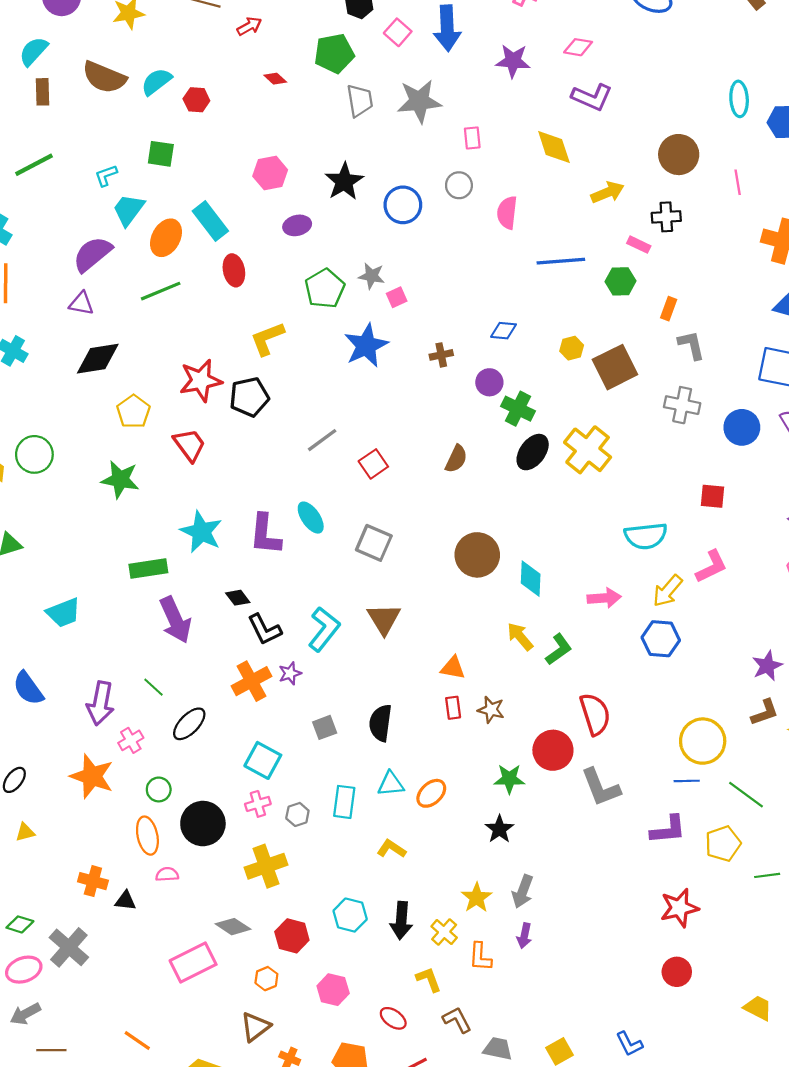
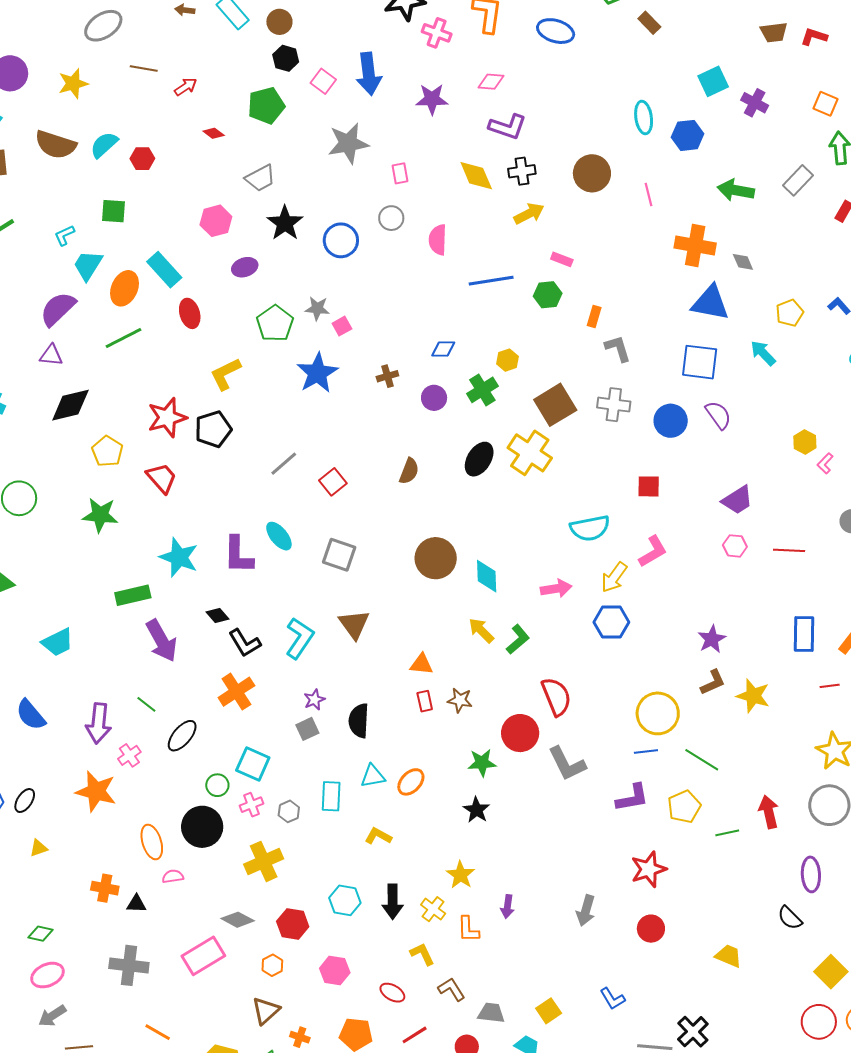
gray trapezoid: (360, 101) -> (260, 178), moved, turned 76
black cross: (666, 217) -> (522, 171), moved
brown square: (615, 367) -> (555, 405), moved
green cross: (518, 409) -> (482, 390), moved, turned 36
purple star: (290, 673) -> (314, 700), moved
green circle: (159, 789) -> (217, 785), moved
gray arrow: (523, 892) -> (586, 911), moved
gray cross: (69, 947) -> (129, 965), moved, turned -30

